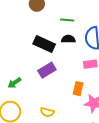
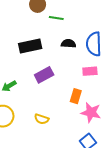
green line: (67, 20) -> (56, 18), moved
black rectangle: (44, 44) -> (30, 46), moved, turned -40

